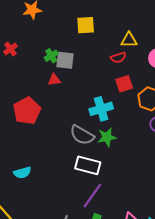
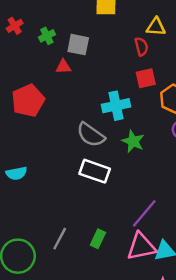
green cross: (51, 56) -> (47, 36), moved
red semicircle: (118, 58) -> (141, 47), turned -91
green star: (107, 137) -> (133, 141), moved, turned 30
purple line: (92, 196) -> (144, 213), moved

